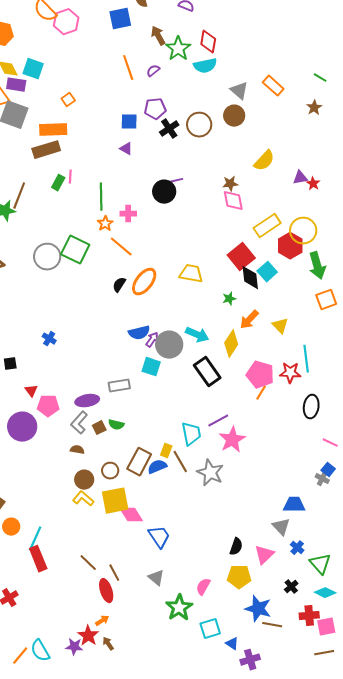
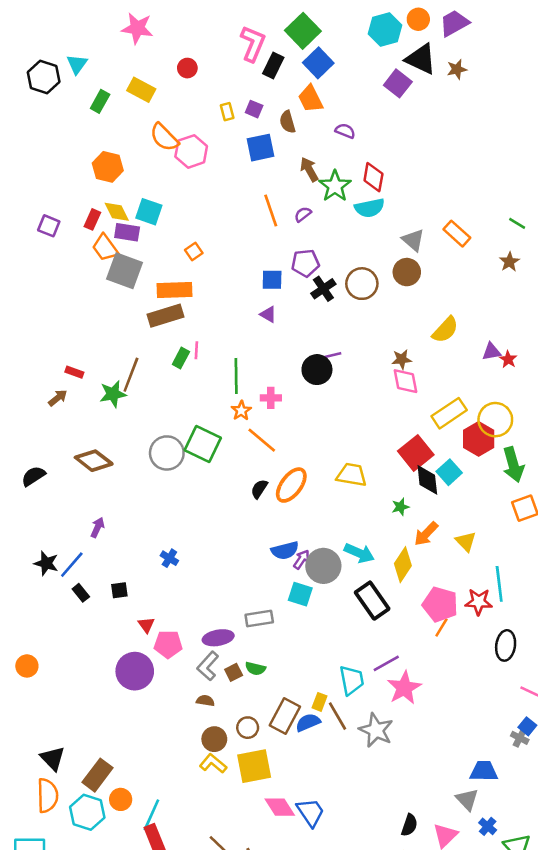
pink diamond: (131, 515) -> (280, 807), moved

